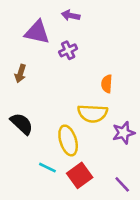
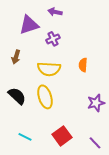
purple triangle: (37, 32) -> (29, 25), turned -30
yellow semicircle: (93, 113) -> (49, 69), moved
yellow ellipse: (68, 140) -> (45, 97), moved
cyan line: (47, 168) -> (25, 137), moved

